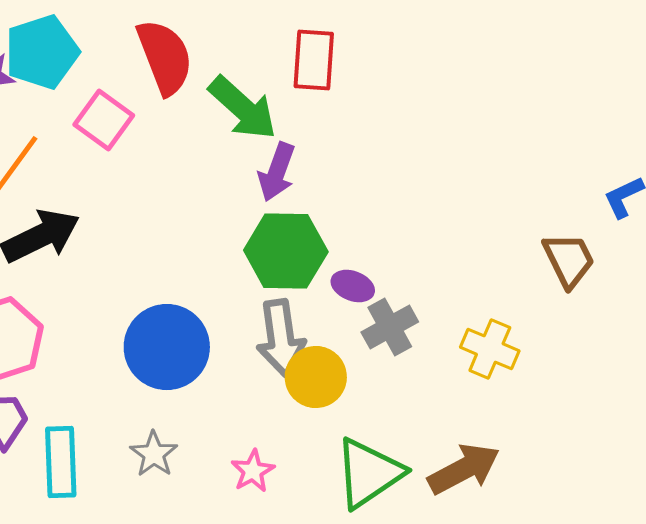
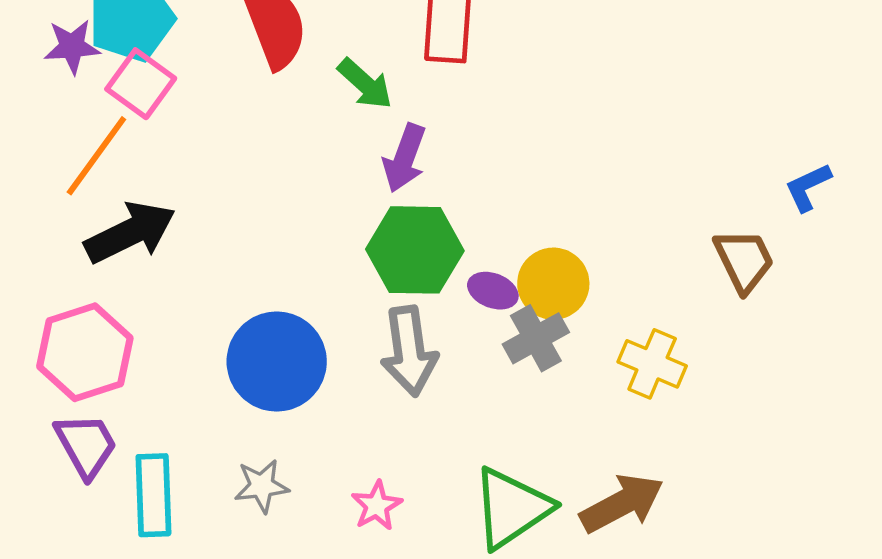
green arrow: (243, 108) -> (365, 84), size x0.7
pink square: (104, 120) -> (141, 84), moved
yellow circle: (316, 377) -> (553, 284), moved
gray star: (154, 454) -> (262, 486), turned 30

